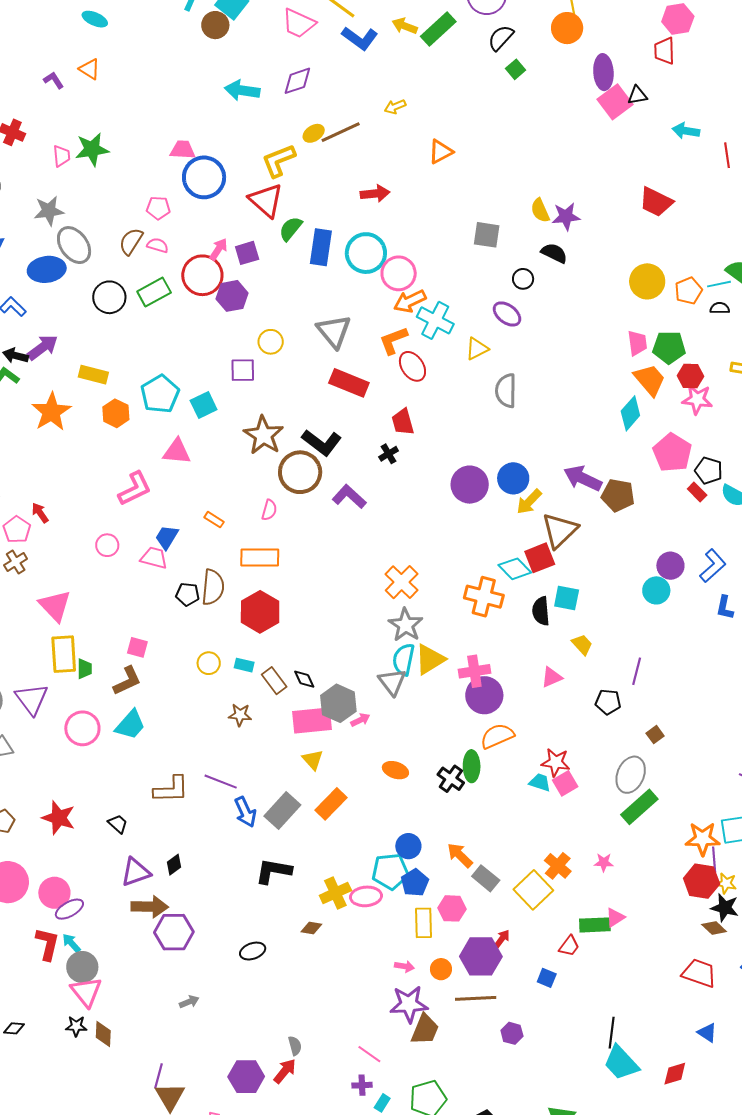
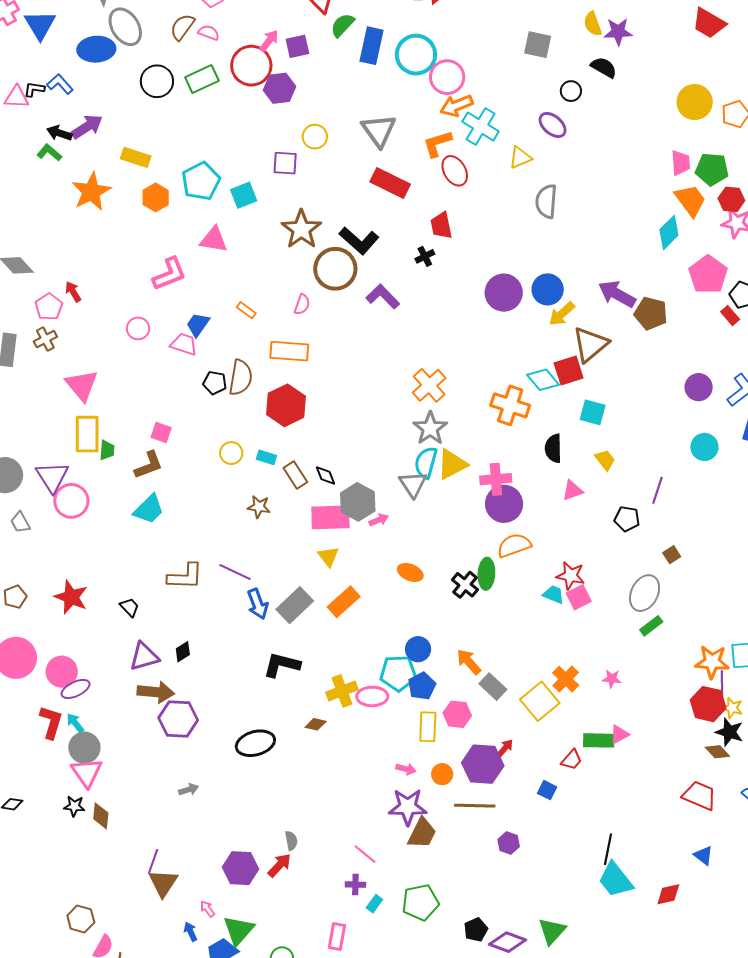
cyan circle: (656, 590) -> (704, 447), moved
black semicircle: (541, 611) -> (553, 448), moved
pink circle: (82, 728) -> (71, 501), moved
green rectangle: (639, 807) -> (651, 626), size x0.6
black ellipse: (253, 951) -> (255, 743), size x1.5

